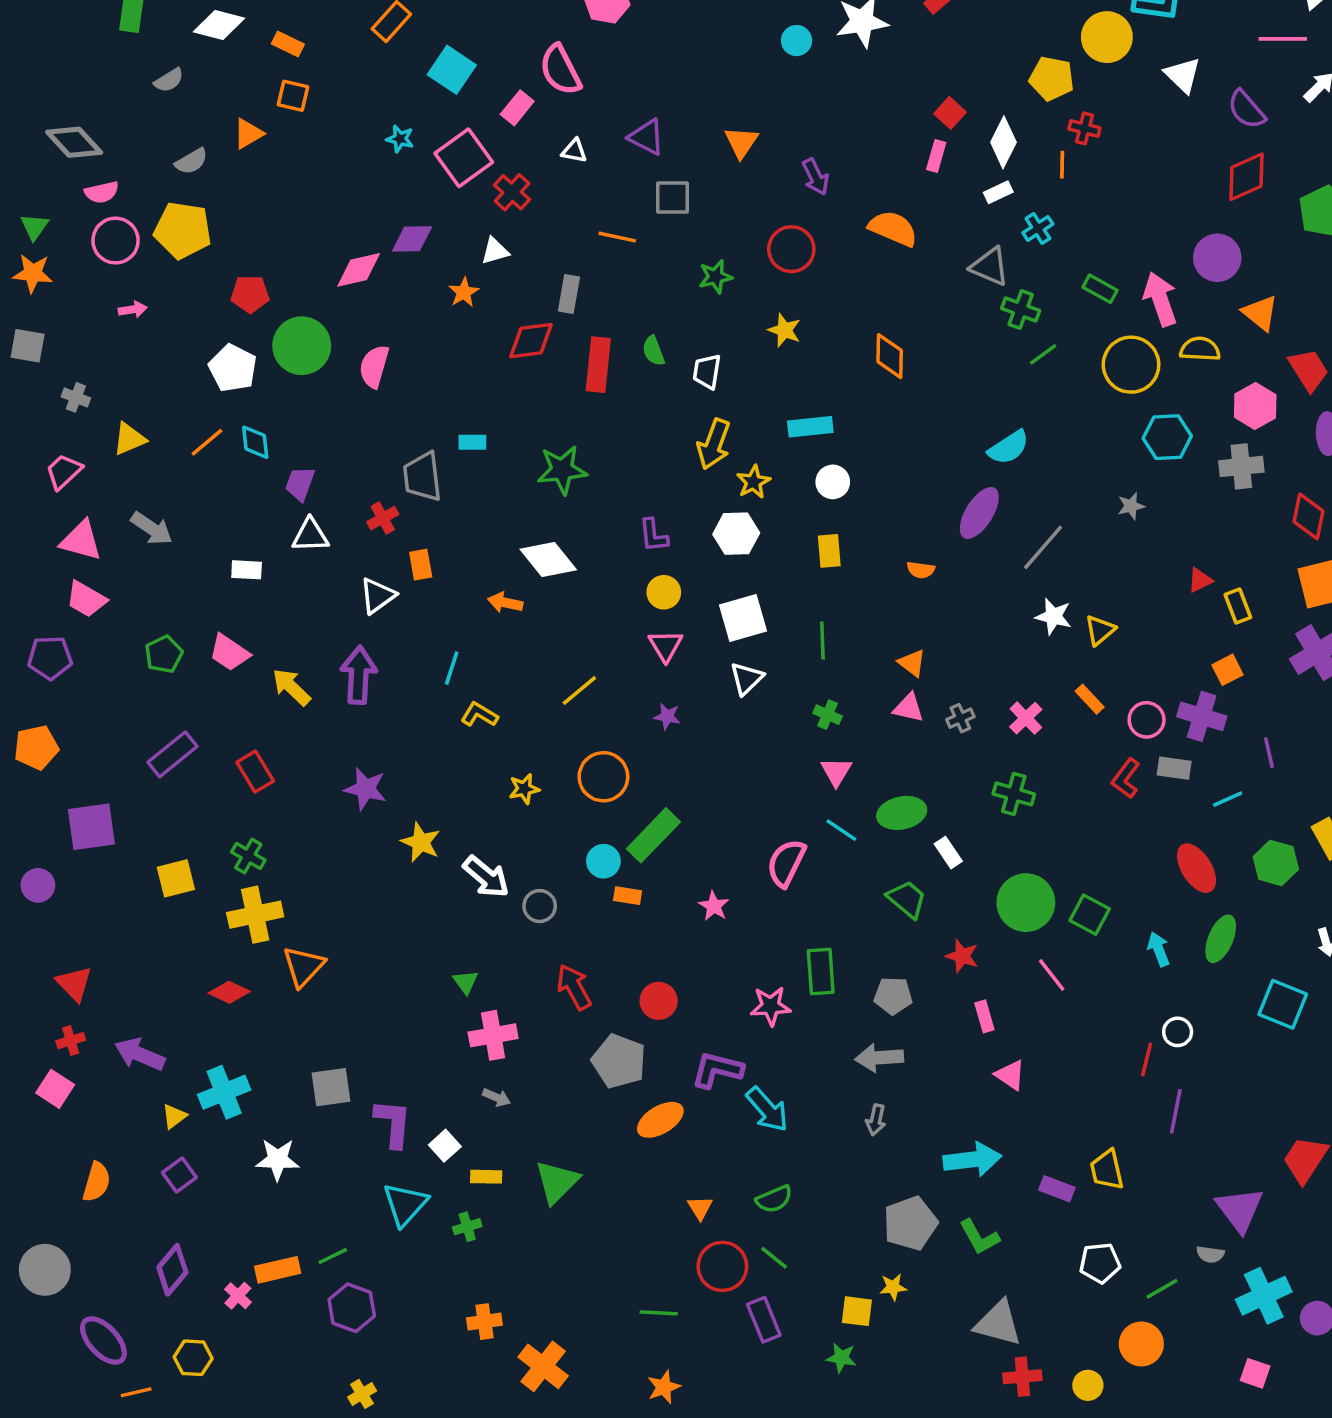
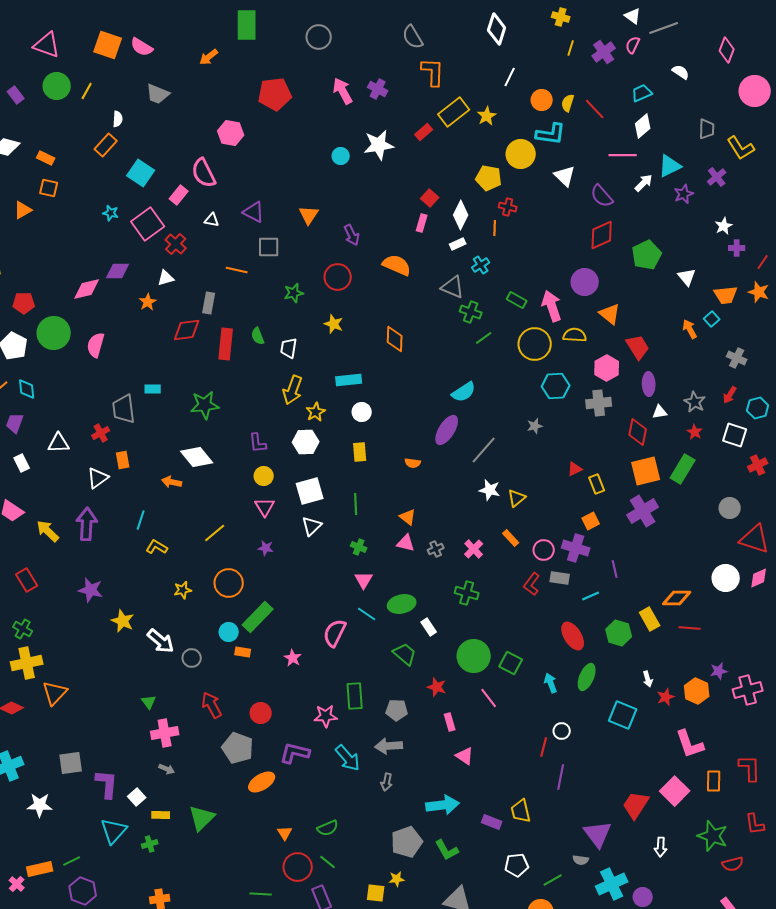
purple trapezoid: (300, 484) -> (15, 423), moved
white rectangle: (247, 570) -> (22, 463), turned 60
cyan arrow: (767, 1109) -> (348, 758), moved

